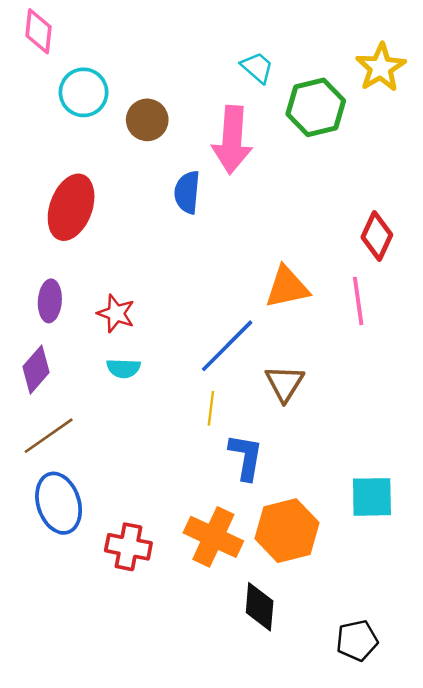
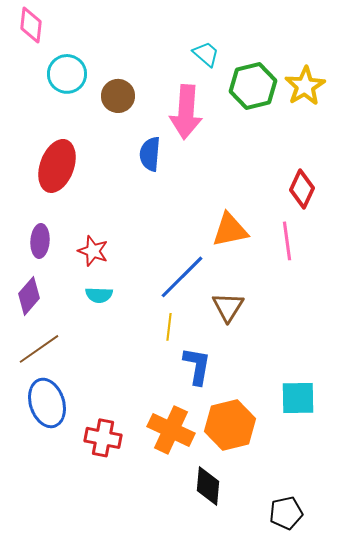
yellow star: (381, 67) -> (305, 86), moved

